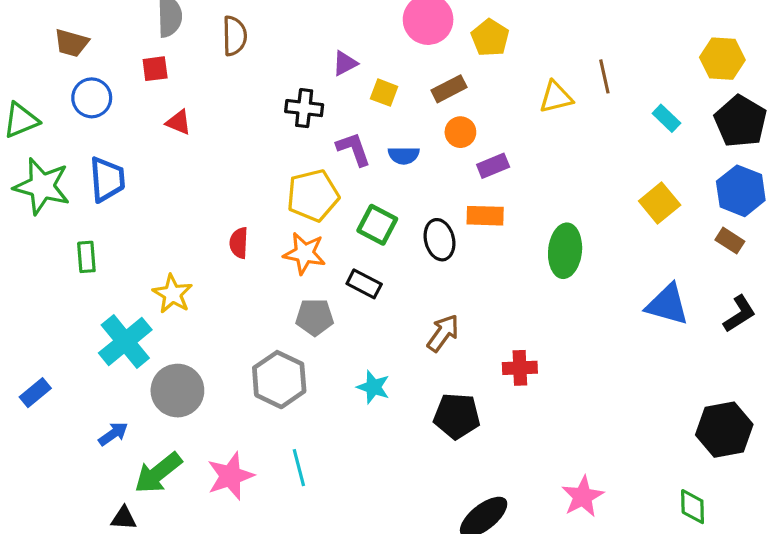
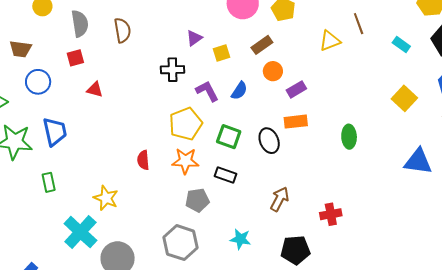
yellow square: (384, 93) -> (221, 53), turned -30
blue semicircle: (404, 155) -> (239, 91), turned -48
green ellipse: (565, 251) -> (349, 137), size x0.7

